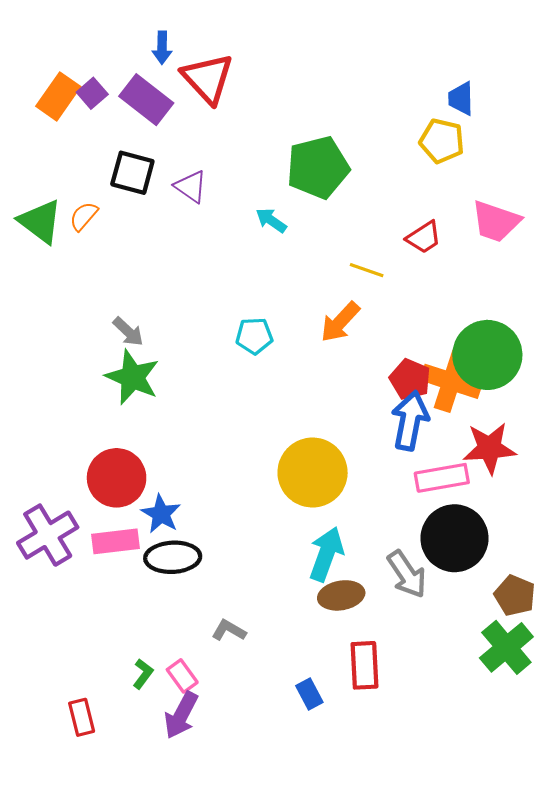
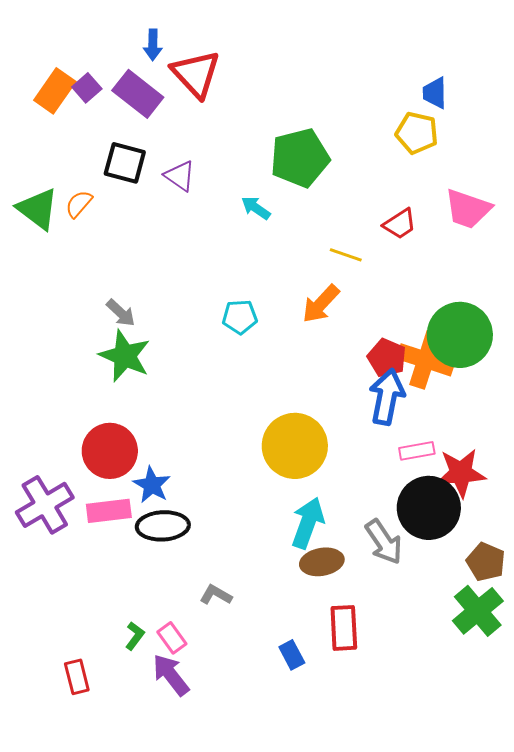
red star: (489, 448) -> (461, 473), moved
pink rectangle: (442, 478) -> (417, 451), size x0.7
purple arrow: (181, 715) -> (171, 675), turned 114

